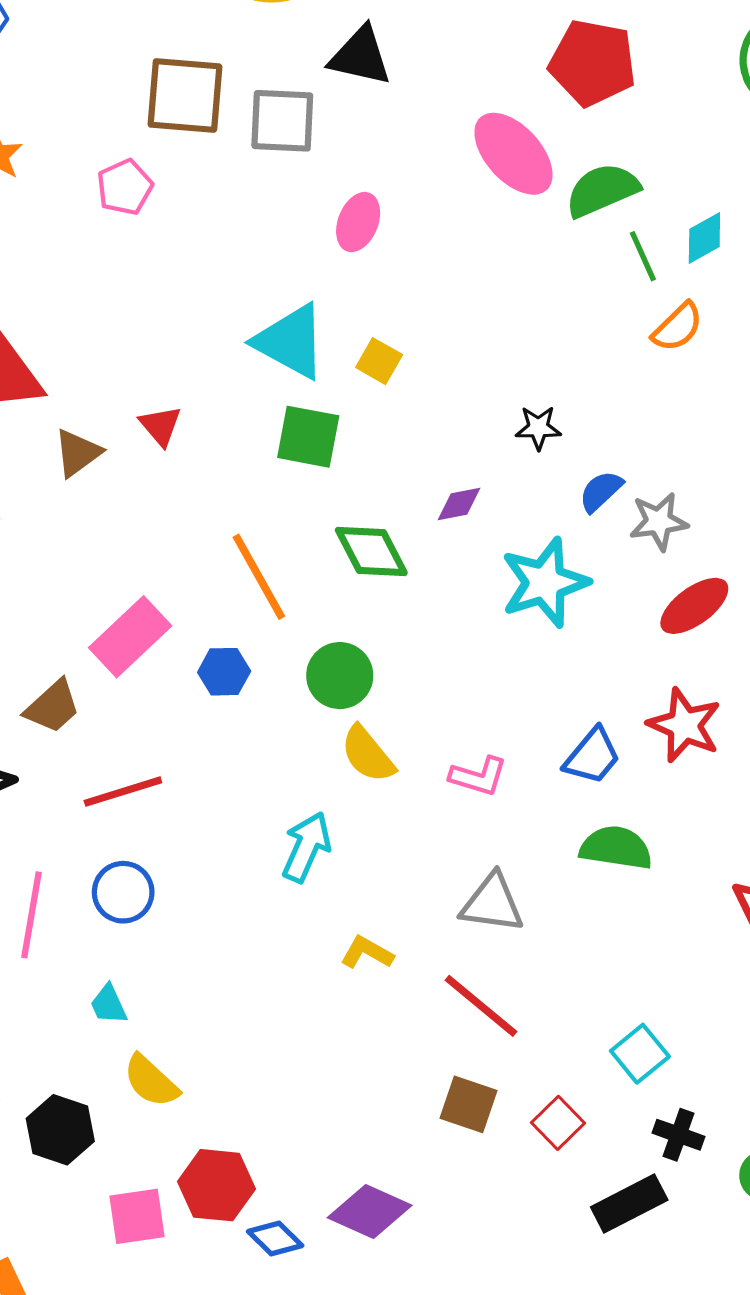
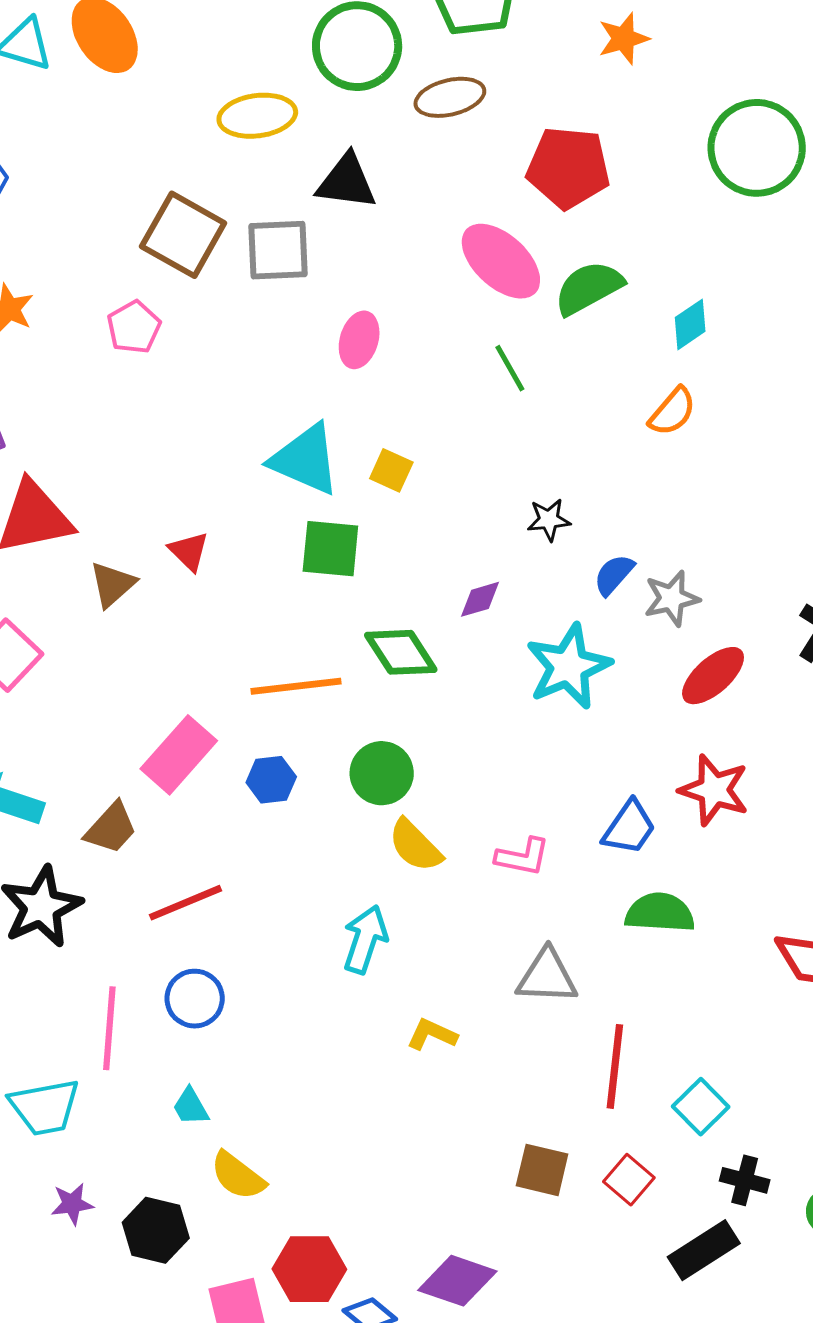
brown square: (185, 96) -> (183, 235), turned 30
green line: (643, 256) -> (510, 368), moved
orange line: (259, 577) -> (296, 686), turned -62
red line: (481, 1006) -> (615, 1066), moved, turned 62

